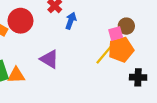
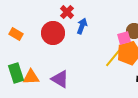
red circle: (20, 21) -> (53, 33), moved
purple triangle: (49, 59) -> (60, 79), moved

